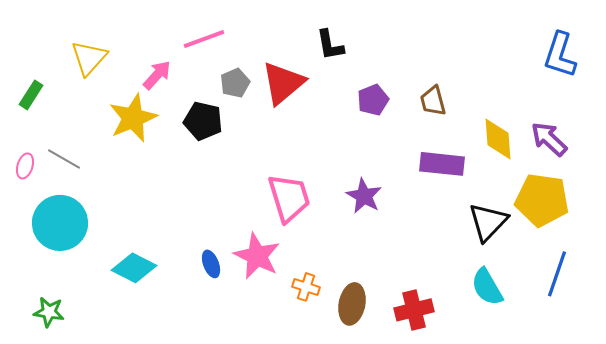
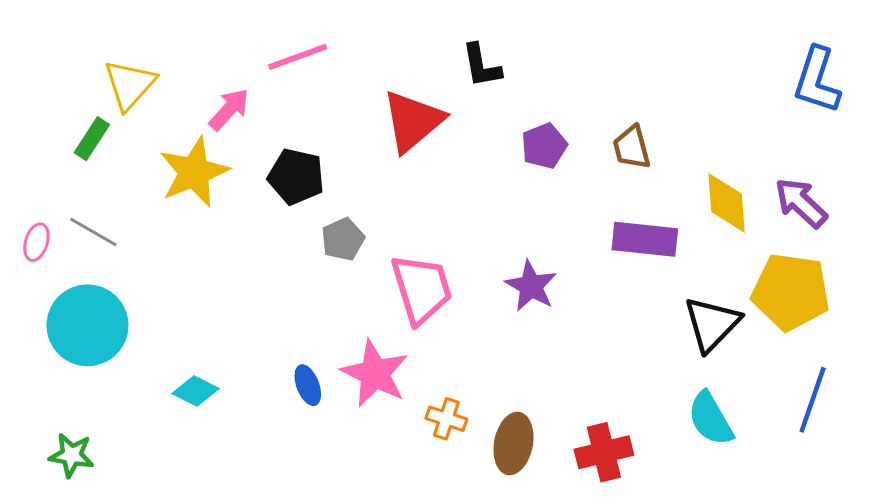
gray pentagon: (235, 83) -> (343, 239), moved
green rectangle: (31, 95) -> (92, 139), moved
cyan diamond: (134, 268) -> (195, 391), size x0.7

